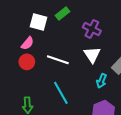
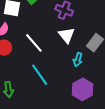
white line: (58, 60) -> (34, 43), turned 35

